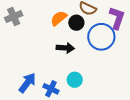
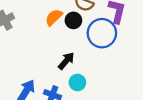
black arrow: (65, 48) -> (66, 61), moved, turned -48

